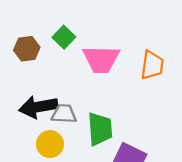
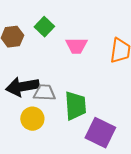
pink trapezoid: (101, 59) -> (76, 46), size x0.7

